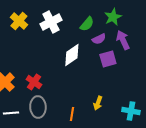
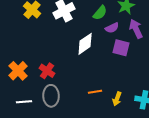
purple square: (108, 59) -> (121, 48), turned 30
yellow arrow: (98, 103) -> (117, 99), moved
orange line: (72, 114) -> (95, 92), moved, turned 72

